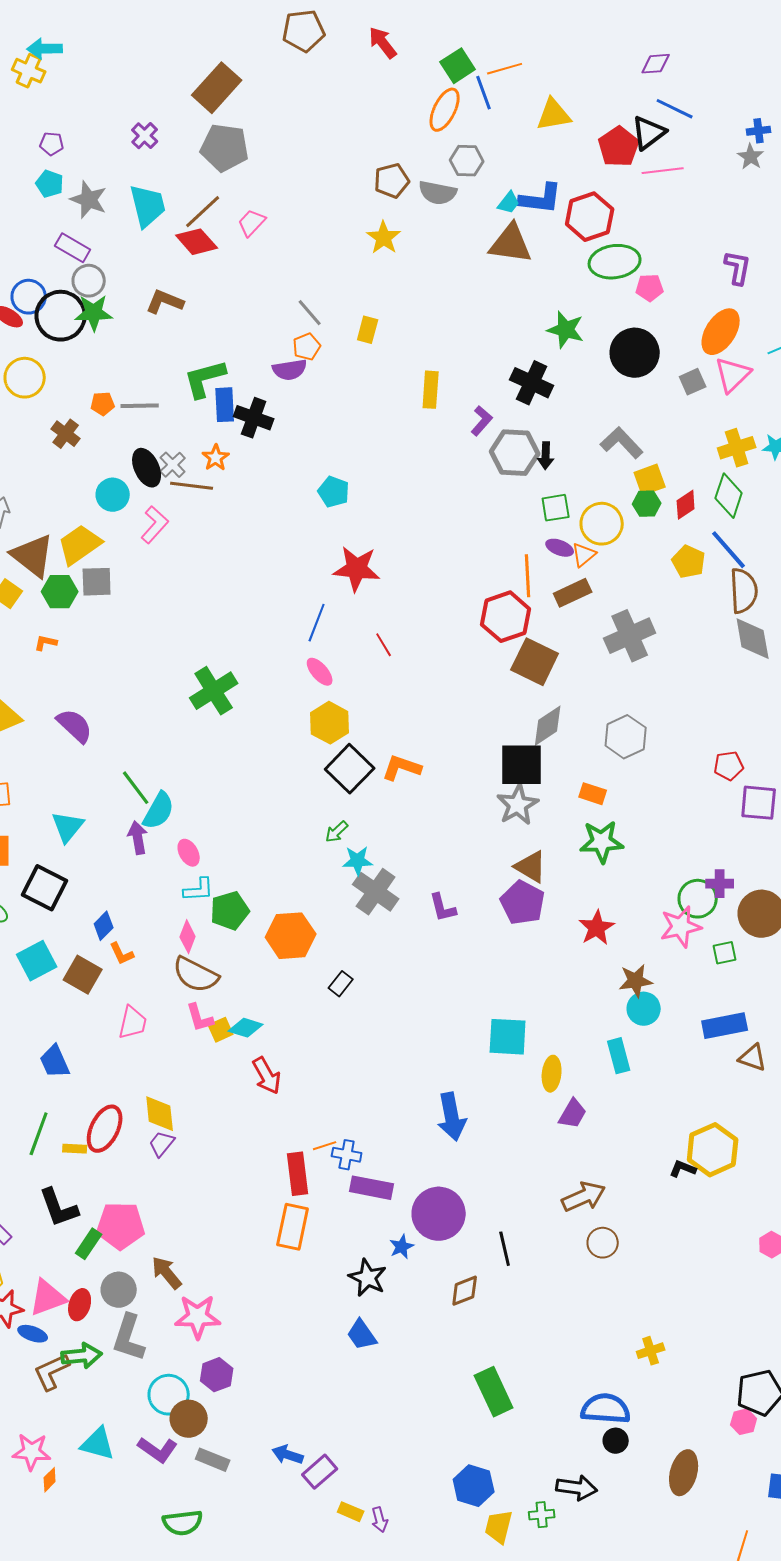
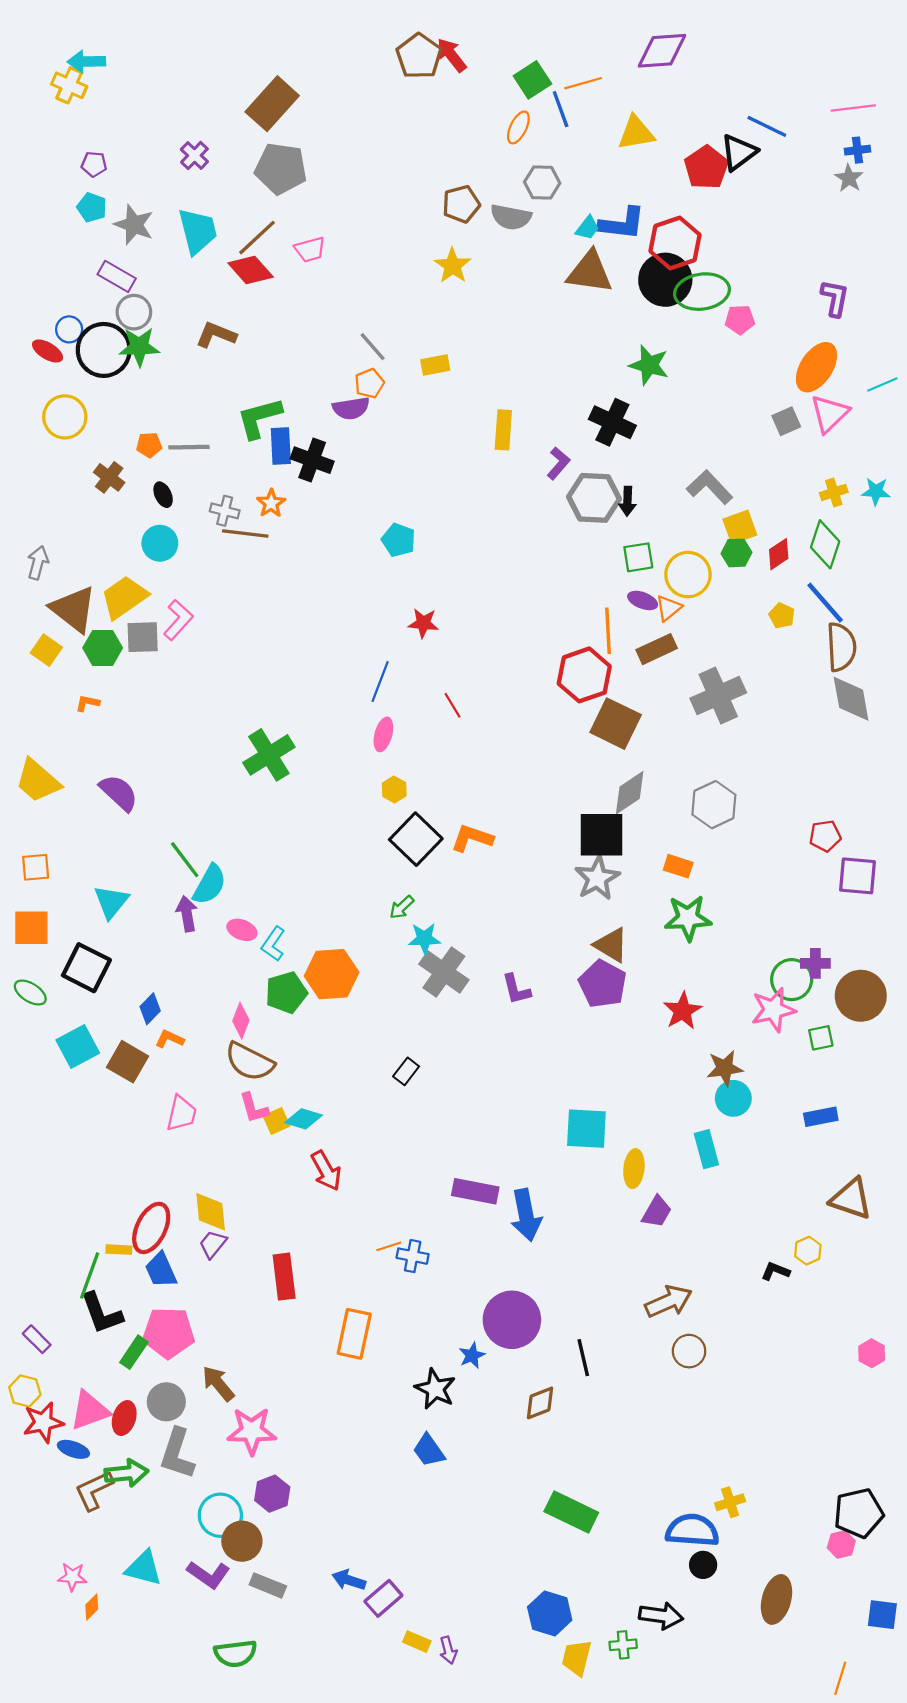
brown pentagon: (304, 31) -> (419, 56), moved, turned -30
purple diamond: (656, 64) -> (662, 51), moved, size x1.6
orange ellipse: (445, 110) -> (518, 127), size x0.7
pink line: (663, 171) -> (853, 108), moved
pink trapezoid: (252, 223) -> (310, 249), turned -148
blue circle: (29, 297) -> (69, 329), size x0.7
yellow rectangle: (368, 330) -> (435, 365), turned 64
black circle: (635, 353) -> (665, 280), moved
yellow cross: (737, 448) -> (834, 492), size x0.7
gray cross: (173, 465) -> (225, 511), turned -32
black ellipse: (147, 468) -> (163, 495), moved, size x0.6
pink L-shape: (155, 525) -> (178, 620), moved
yellow pentagon: (689, 562) -> (782, 616), size x0.7
red star: (357, 569) -> (423, 623), size x0.6
pink ellipse: (320, 672) -> (383, 734), turned 56
yellow hexagon: (330, 723) -> (394, 789), size x0.6
pink ellipse: (189, 853) -> (242, 930), turned -40
cyan L-shape: (199, 890) -> (273, 944), moved, turned 128
orange hexagon: (291, 936) -> (332, 974), moved
orange L-shape: (122, 954) -> (170, 1039), turned 140
blue rectangle: (725, 1026) -> (821, 1117), size x0.7
brown triangle: (753, 1058) -> (851, 1199), moved, size x1.4
blue trapezoid: (55, 1062) -> (161, 1270), moved
green line: (39, 1134) -> (90, 1275), moved
yellow hexagon: (713, 1150) -> (808, 1251), size x0.5
red rectangle: (298, 1174) -> (284, 1277), moved
purple rectangle: (372, 1188) -> (475, 1191), moved
yellow cross: (651, 1351) -> (730, 1502), moved
green rectangle: (494, 1392) -> (571, 1512), turned -39
pink star: (32, 1452) -> (72, 1577), size x0.7

